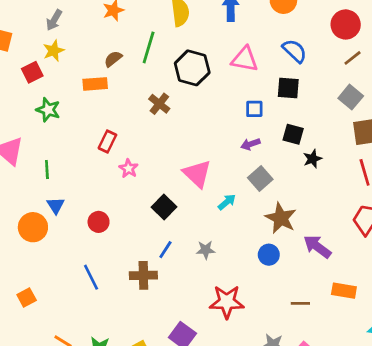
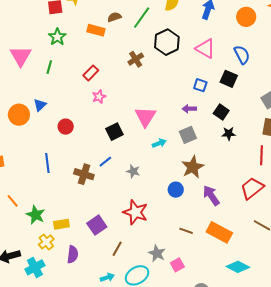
green line: (47, 169) -> (49, 67), moved
orange rectangle: (344, 291) -> (219, 232), size x1.4

